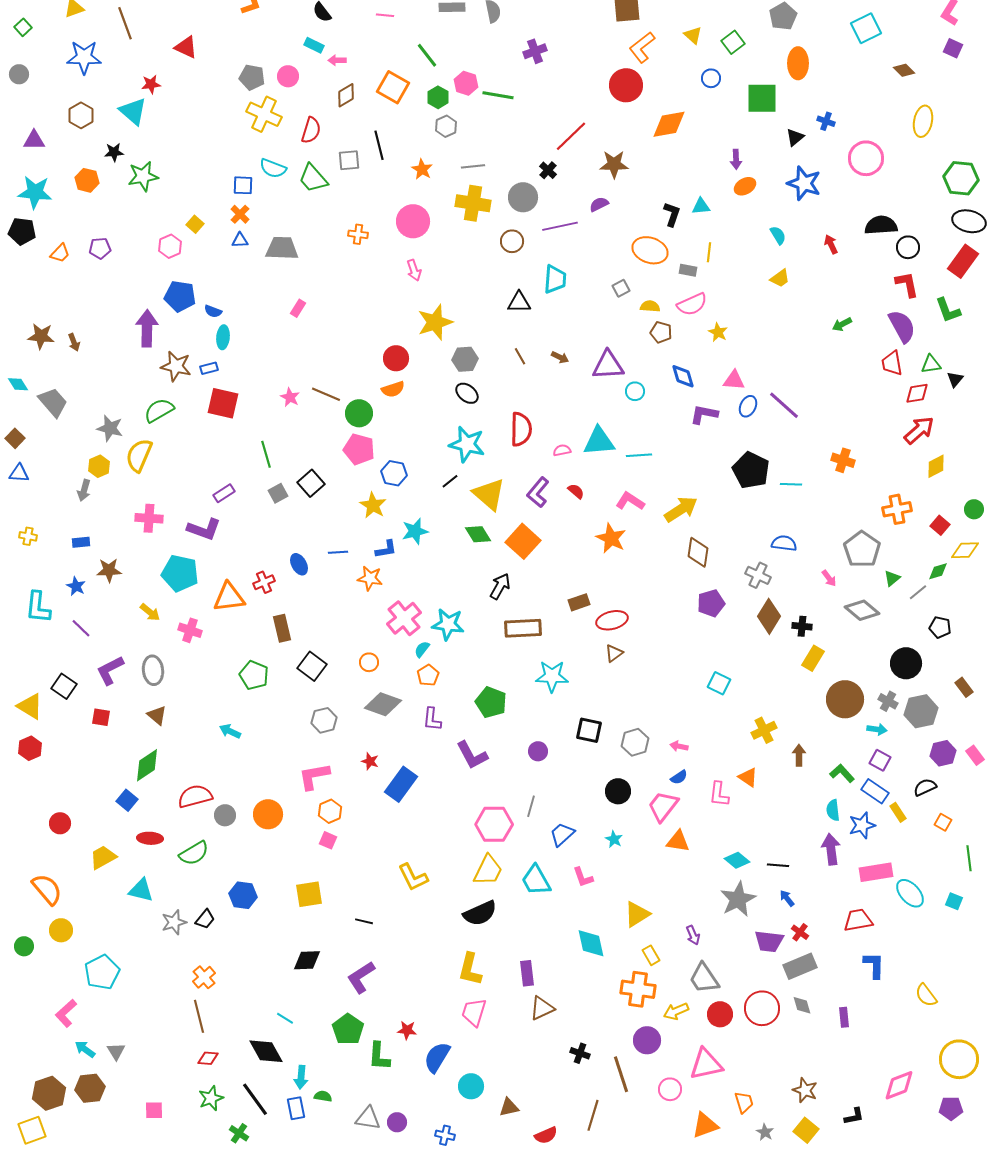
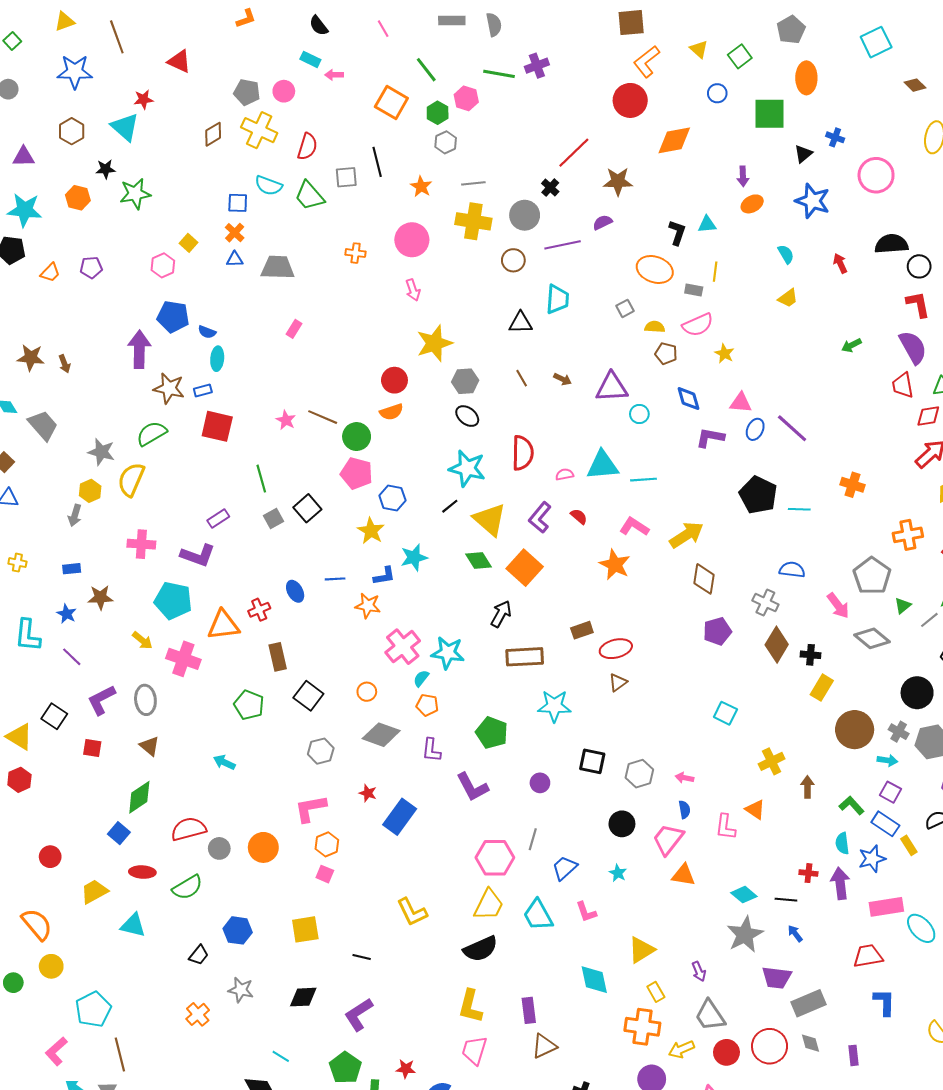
pink line: (385, 15) -> (383, 29), turned 54
brown diamond: (346, 95) -> (213, 134), moved
green line: (498, 95) -> (499, 74), moved
pink arrow: (829, 578) -> (838, 606), size x1.5
pink cross: (190, 630) -> (183, 659), size x1.4
orange pentagon: (428, 675) -> (427, 705), turned -30
blue semicircle: (679, 777) -> (684, 810), turned -66
gray star: (174, 922) -> (241, 990), moved, turned 30
red cross: (800, 932) -> (808, 873), moved, turned -30
brown line: (199, 1016) -> (120, 1054), moved

